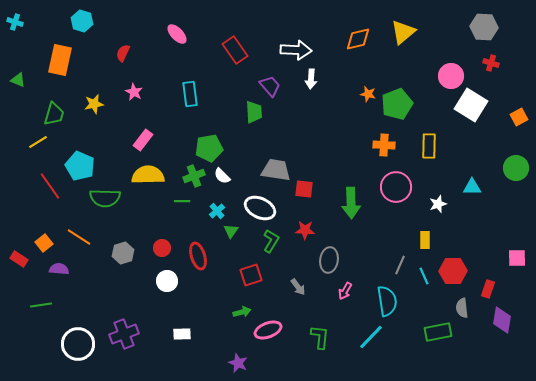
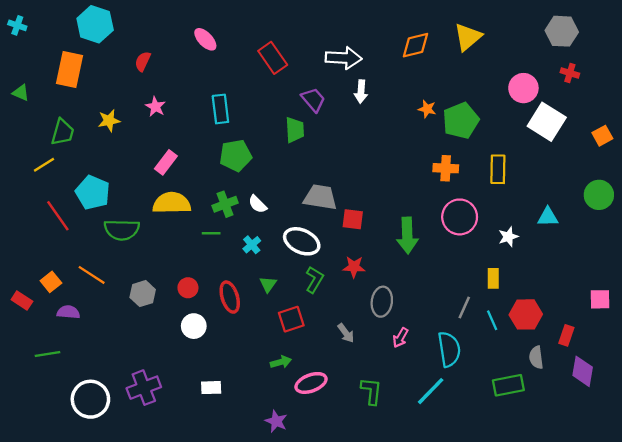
cyan hexagon: (82, 21) -> (95, 24), size x1.4
green pentagon: (209, 148) -> (236, 155), moved
green triangle: (231, 231) -> (268, 284), moved

